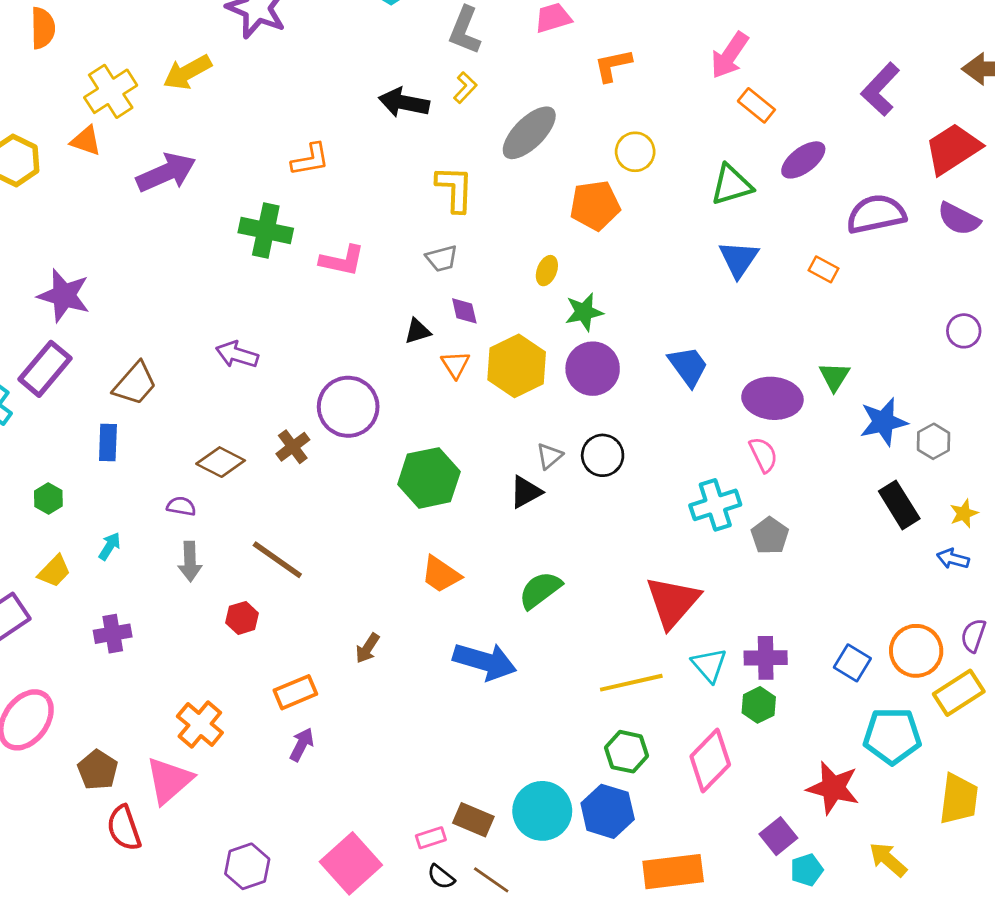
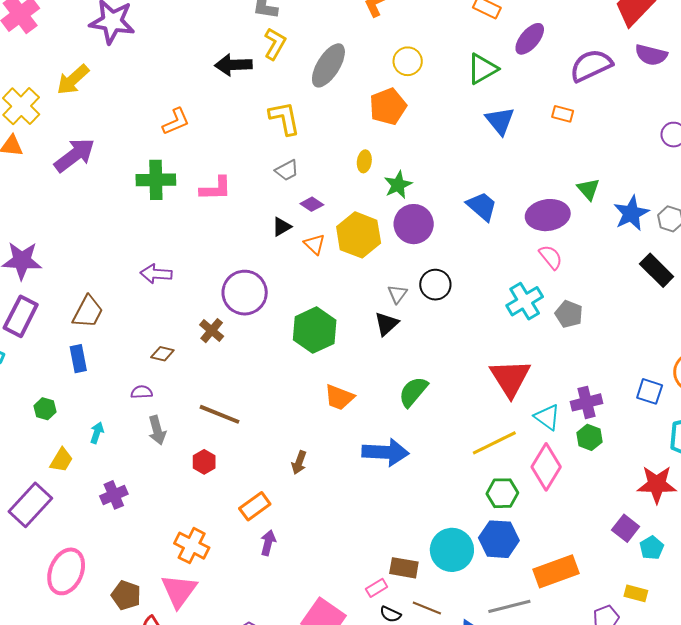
yellow L-shape: (465, 88) -> (275, 44), size x1.4
purple diamond: (464, 311) -> (312, 204), turned -30
brown diamond: (221, 462) -> (162, 354), size x0.7
pink diamond: (710, 761) -> (546, 467), moved

